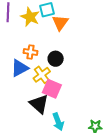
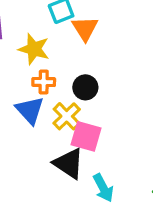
yellow star: (30, 17) -> (34, 49), moved
blue triangle: (20, 68) -> (30, 110), turned -36

